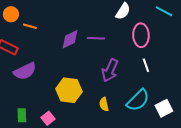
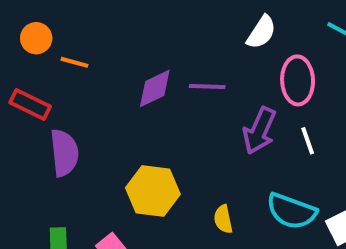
purple arrow: (110, 70) -> (259, 131), moved
purple semicircle: (25, 71) -> (64, 153), turned -70
cyan semicircle: (138, 100) -> (292, 211), turned 65

